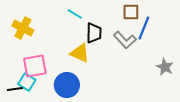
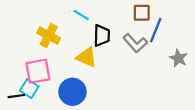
yellow cross: (23, 28) -> (49, 36), moved
gray star: (165, 67) -> (178, 58), moved

